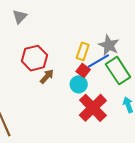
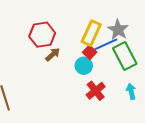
yellow rectangle: (83, 51) -> (91, 33), size x1.4
red cross: (93, 108) -> (96, 91), size x0.7

